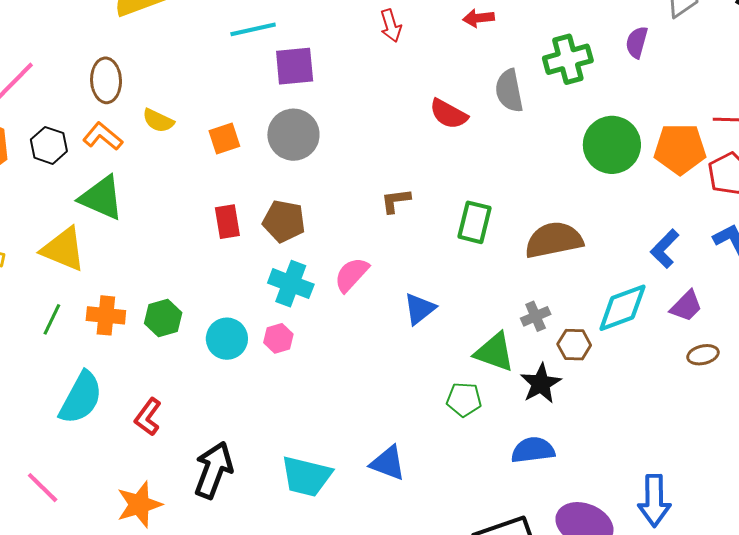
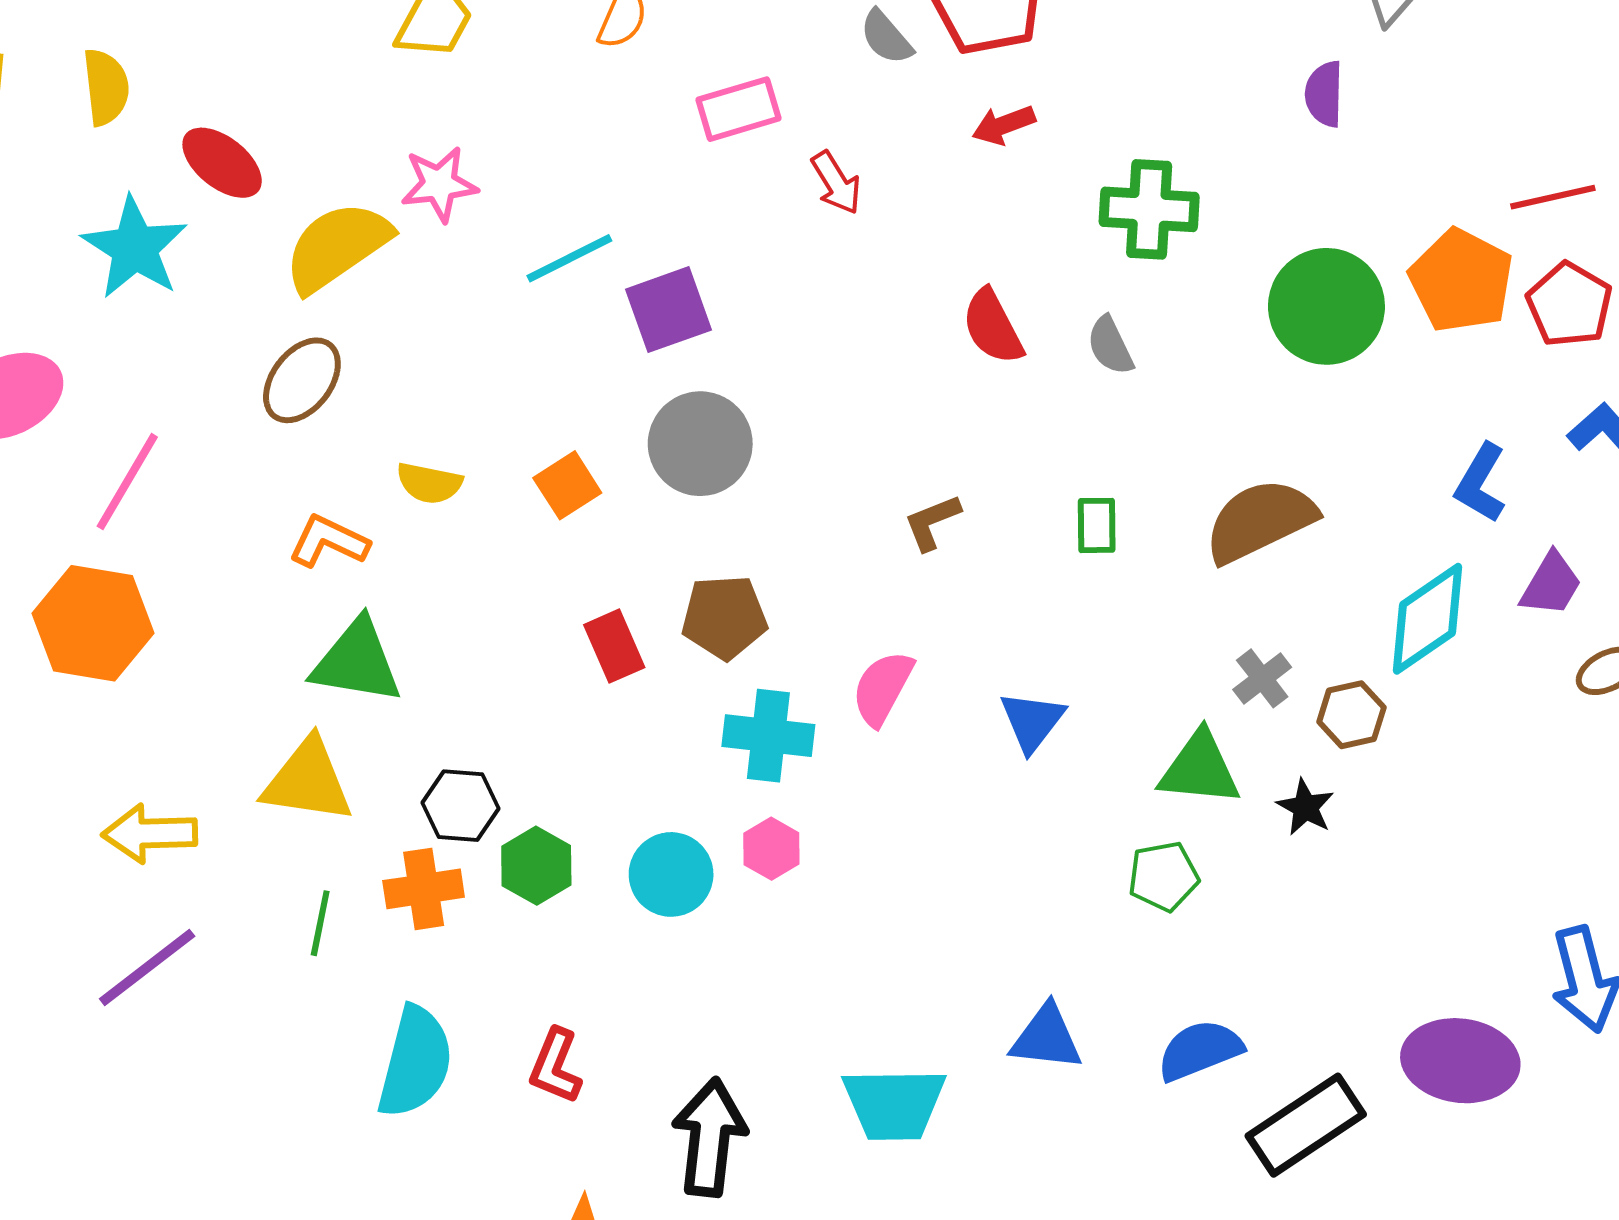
green cross: (568, 59) -> (1149, 209), moved, turned 33
brown ellipse: (106, 80) -> (302, 380), moved, turned 54
gray semicircle: (509, 91) -> (1110, 346), moved, size x0.7
red semicircle: (449, 114) -> (993, 327), turned 48
black hexagon: (49, 145) -> (461, 806), moved
orange pentagon: (680, 149) -> (1461, 281), turned -30
green rectangle: (474, 222) -> (1097, 525), size x0.7
black star: (541, 384) -> (1305, 807), size x0.7
blue semicircle: (533, 450) -> (1200, 1050), moved

